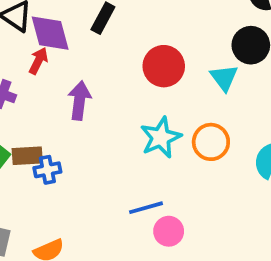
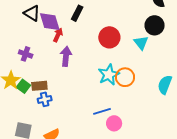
red arrow: (38, 61) -> (58, 35), moved
orange circle: (211, 142) -> (125, 77), moved
blue cross: (47, 170) -> (45, 99), moved

